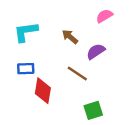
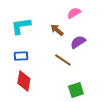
pink semicircle: (104, 16) -> (74, 13), moved
red diamond: (43, 91) -> (24, 81), moved

